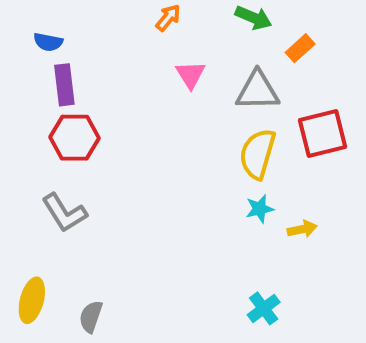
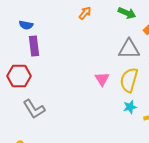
pink triangle: (190, 75) -> (102, 79), moved
red hexagon: (75, 138) -> (19, 76), moved

